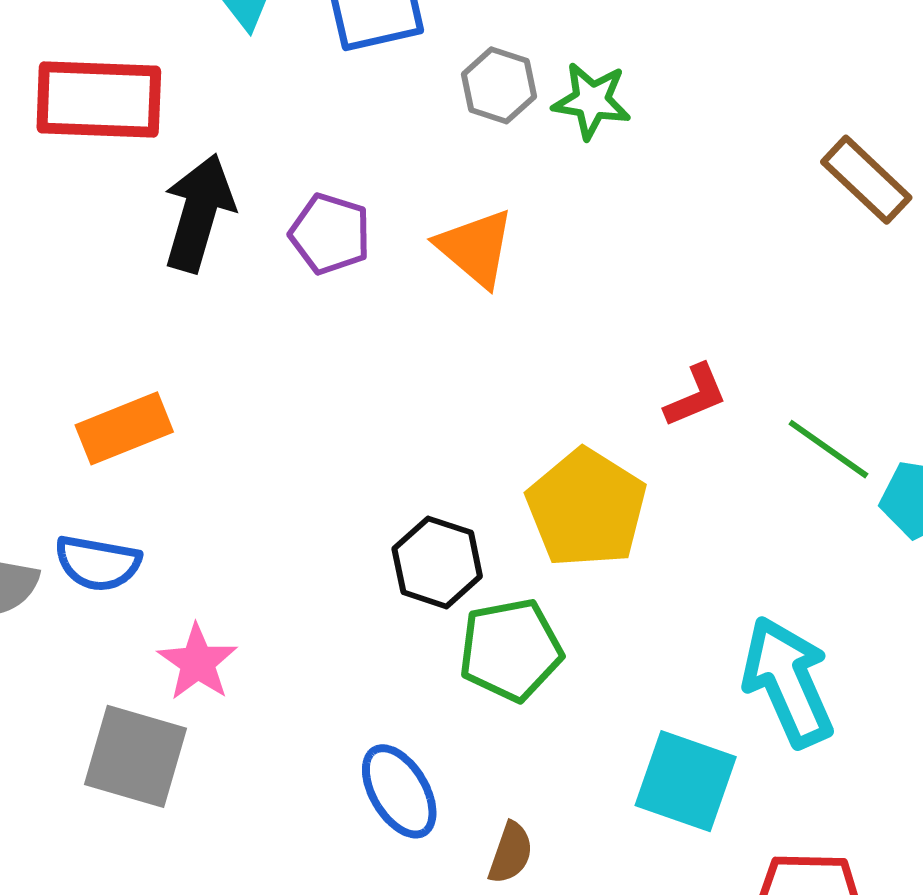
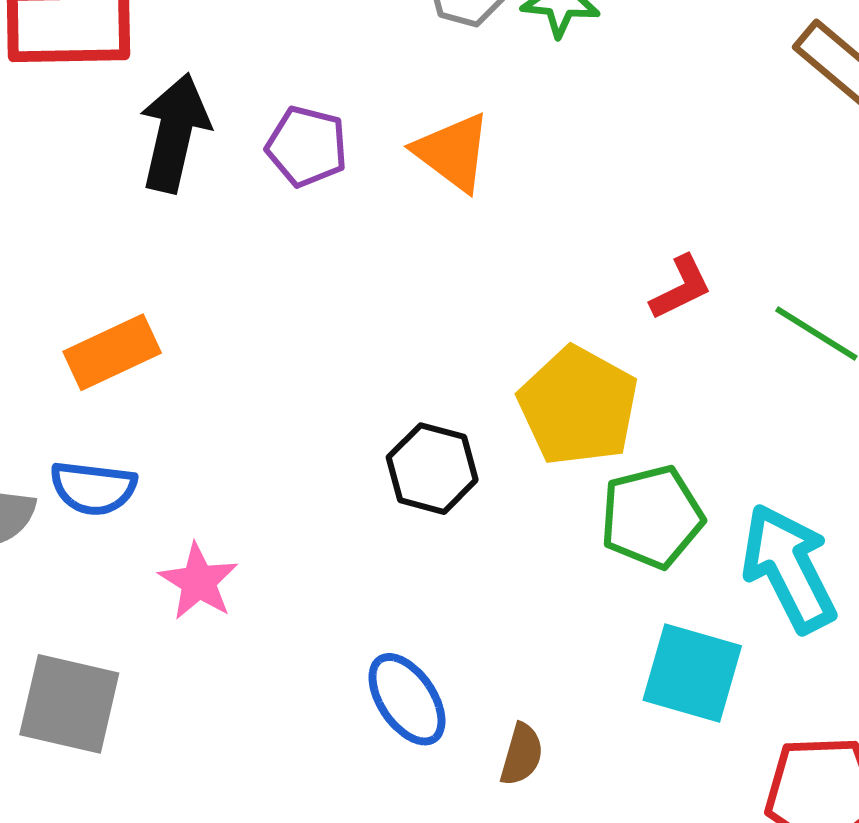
green pentagon: (511, 650) -> (652, 517), moved
gray square: (135, 756) -> (69, 704), moved

